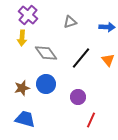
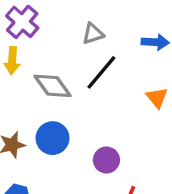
black line: (81, 58) -> (101, 72), moved

